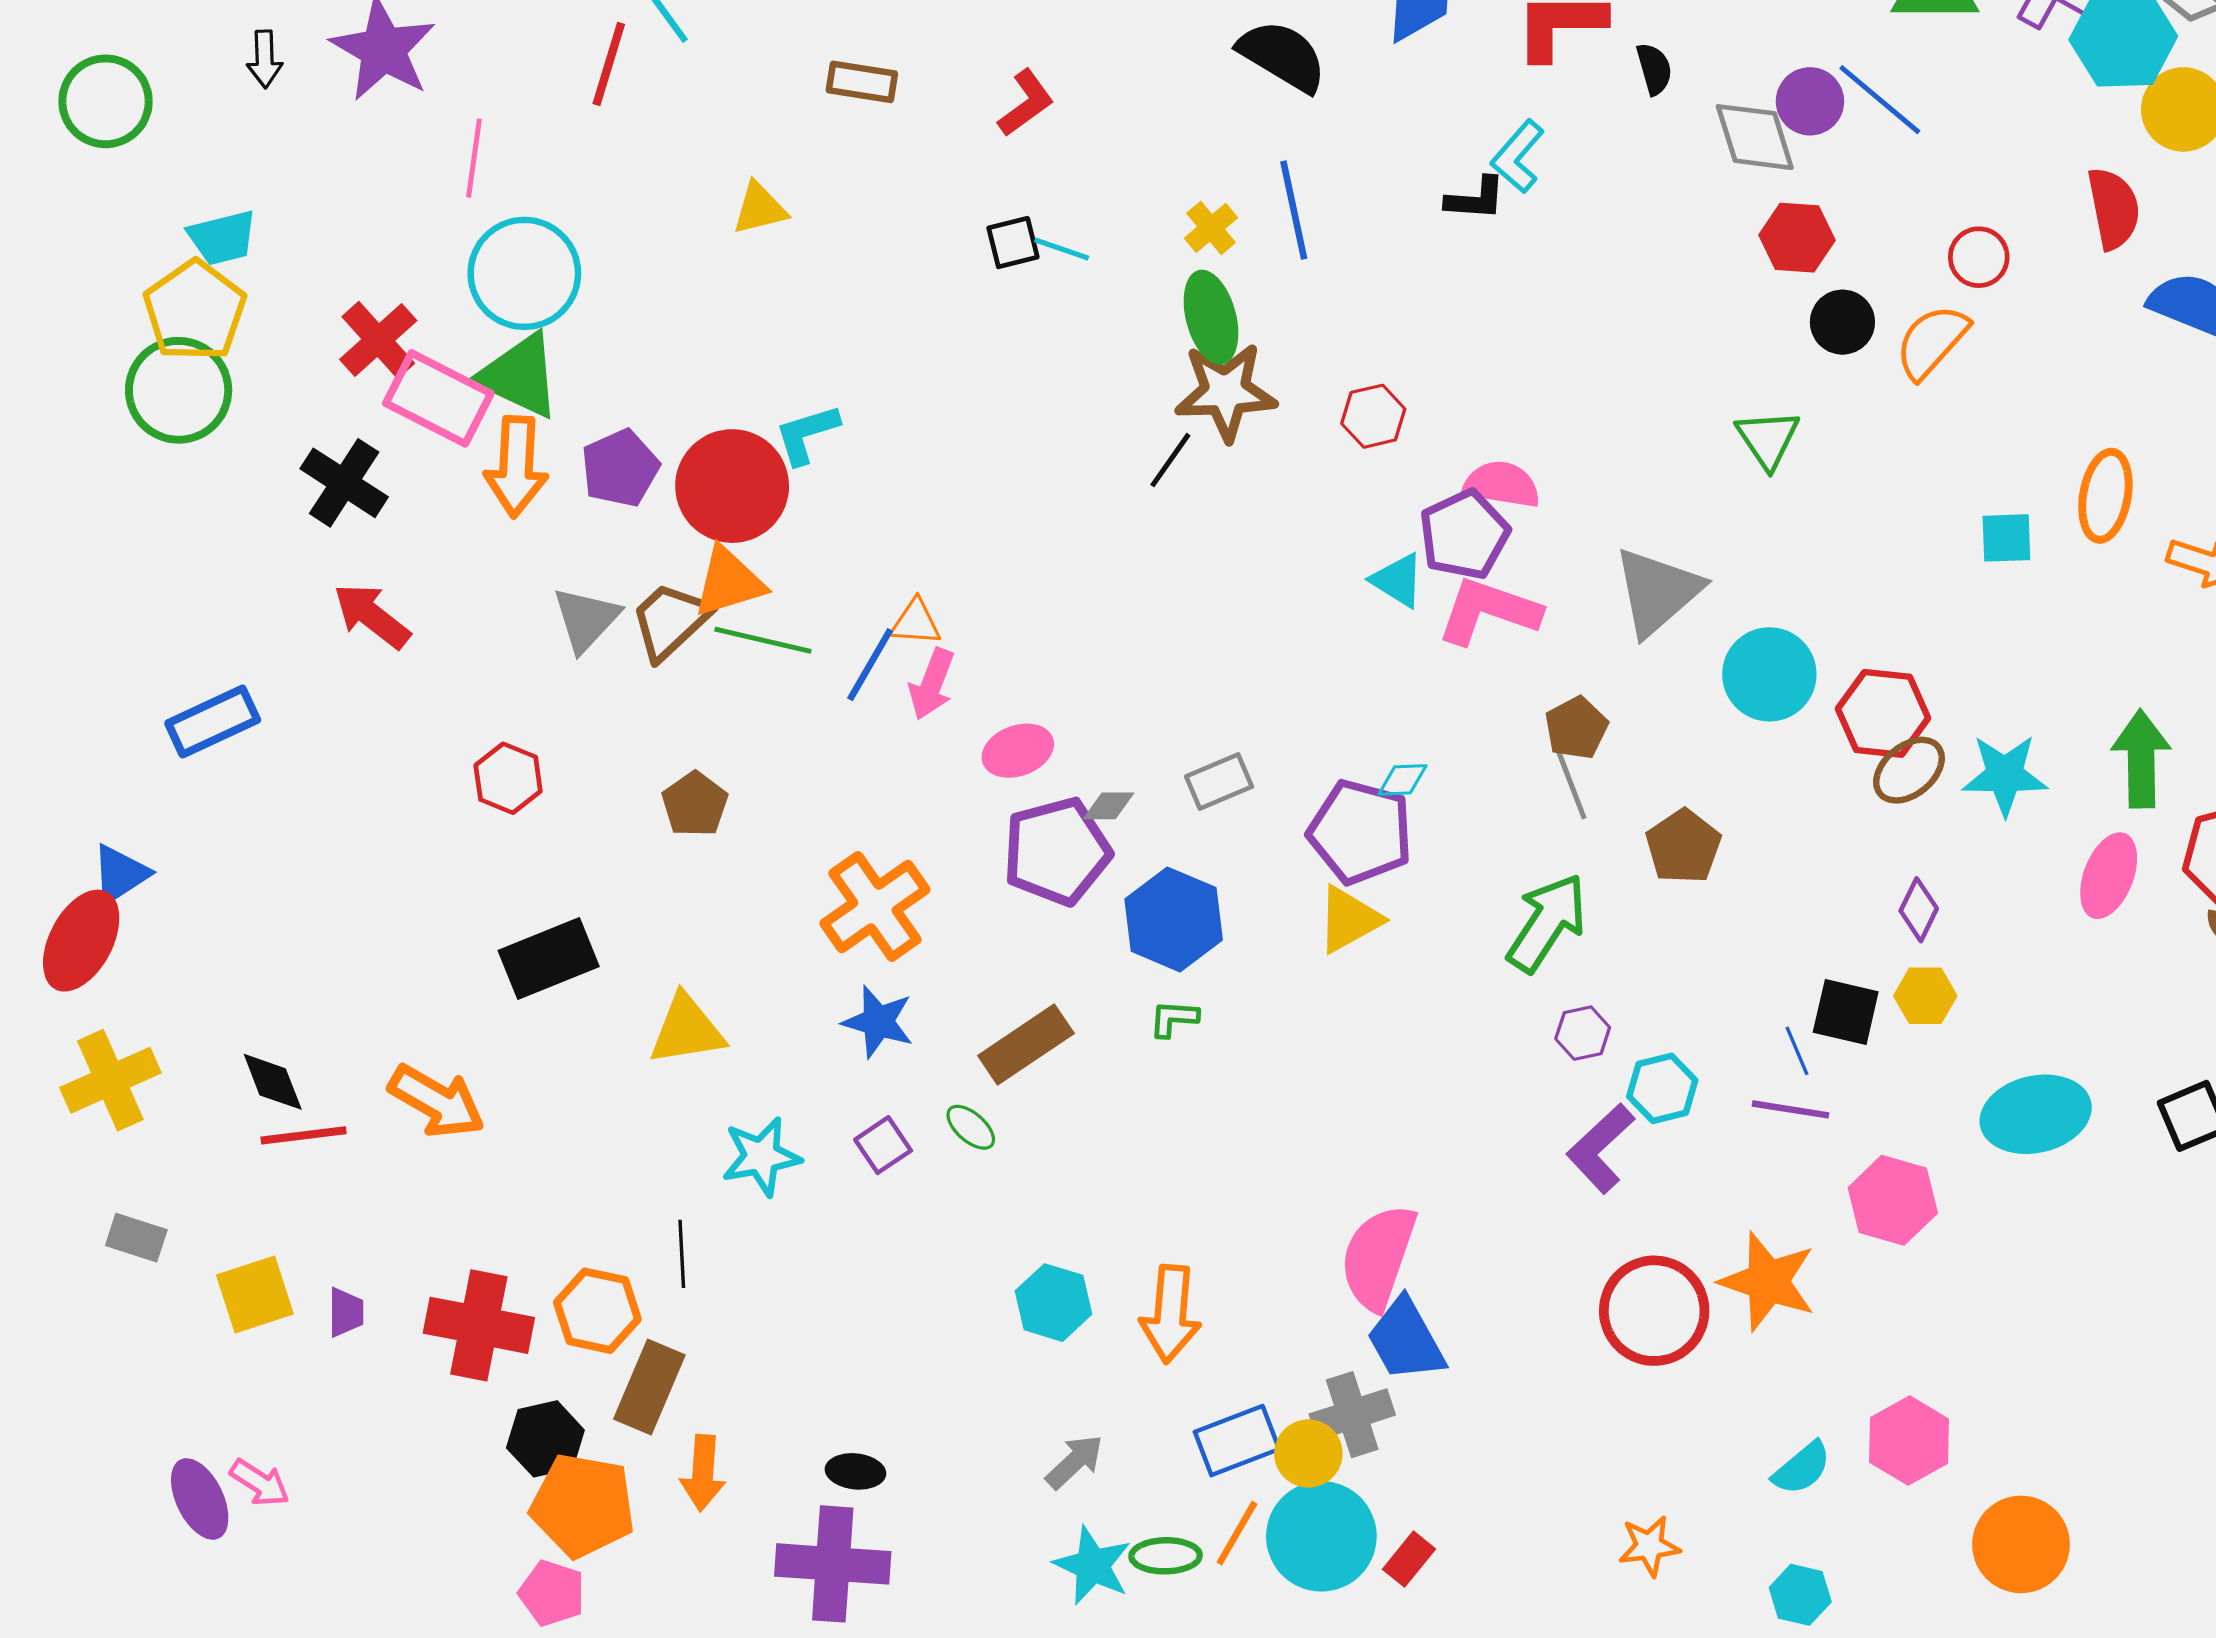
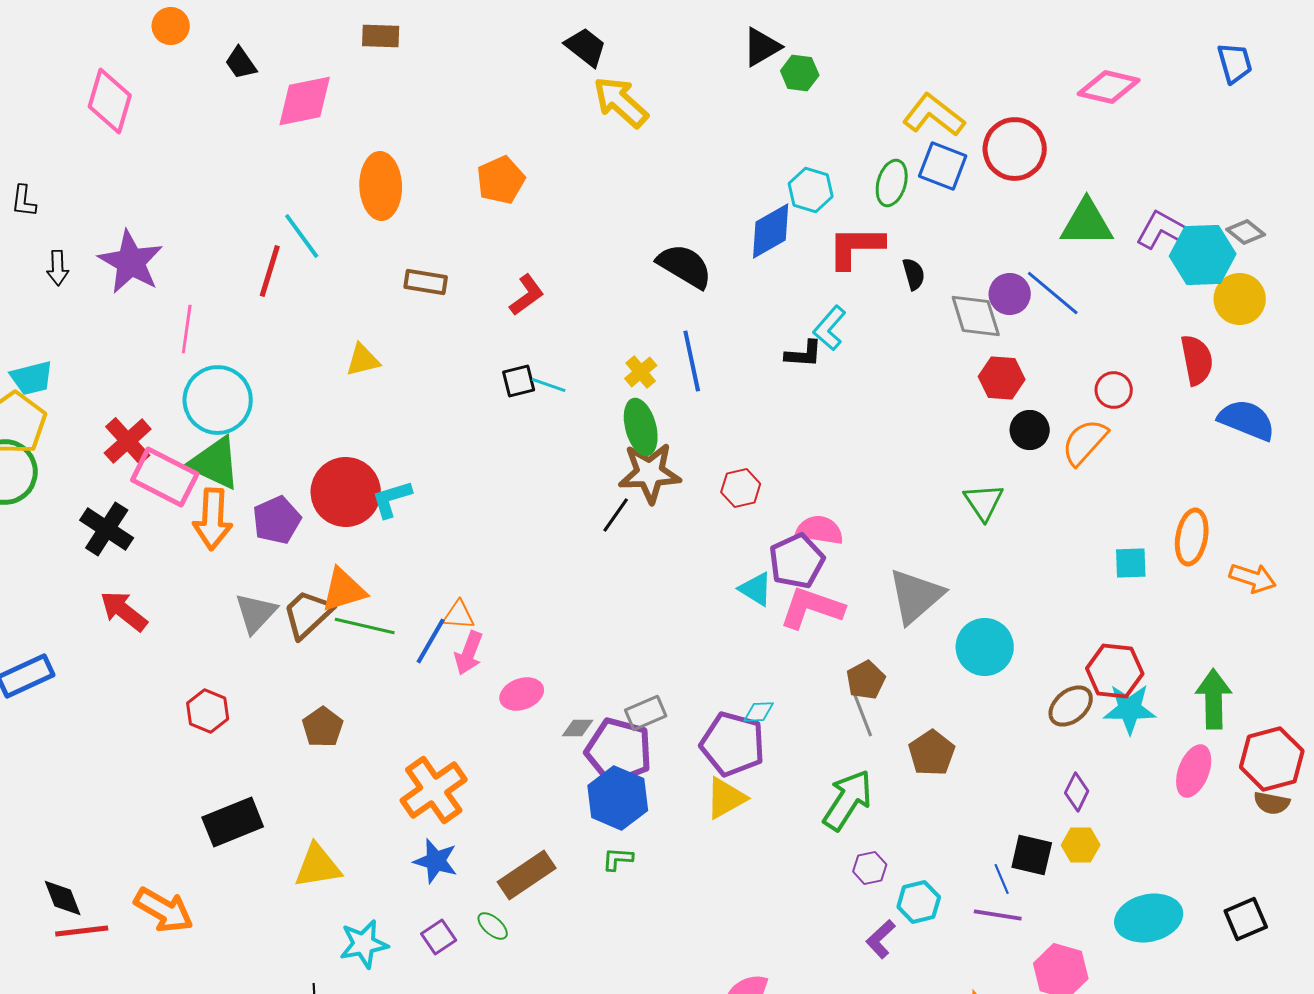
red circle: (732, 486) -> (346, 492), moved
red hexagon: (1883, 713) -> (1115, 671), moved
purple pentagon: (1057, 851) -> (619, 751), moved, turned 30
purple L-shape: (1601, 1148) -> (881, 939), size x0.7

